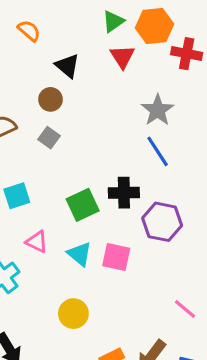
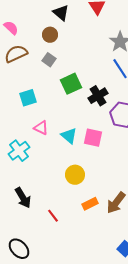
black cross: (124, 193) -> (98, 96), turned -30
green square: (83, 205) -> (71, 84), moved
yellow circle: (73, 314) -> (75, 175), moved

